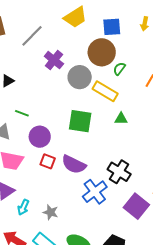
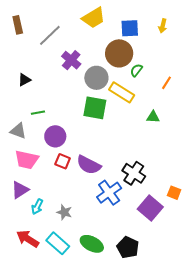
green line: (22, 113) -> (38, 113), turned -32
green triangle: (121, 119) -> (153, 117), moved
green square: (80, 121) -> (95, 108), moved

